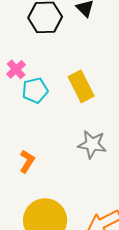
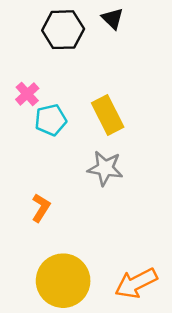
gray star: (92, 144) -> (105, 168), moved

